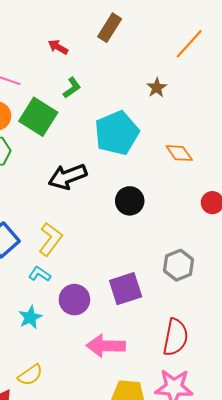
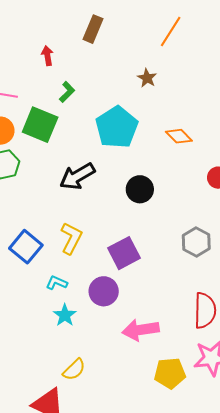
red arrow: (58, 47) -> (47, 56), turned 60
cyan L-shape: (40, 274) -> (57, 283), moved
purple square: (126, 289) -> (124, 253), moved

